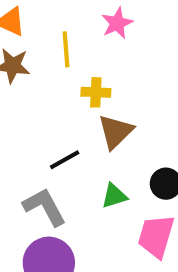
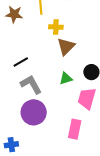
black line: (65, 160) -> (21, 62), moved

